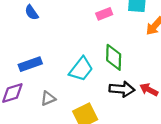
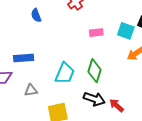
cyan trapezoid: (81, 69) -> (65, 73), turned -30

